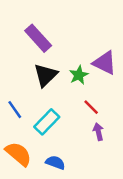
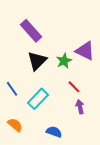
orange semicircle: (18, 154) -> (15, 125), size x0.7
blue semicircle: (55, 162) -> (54, 132), moved

